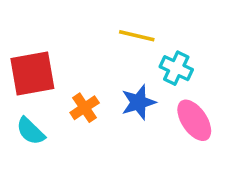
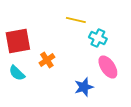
blue star: (138, 102) -> (84, 87), moved

